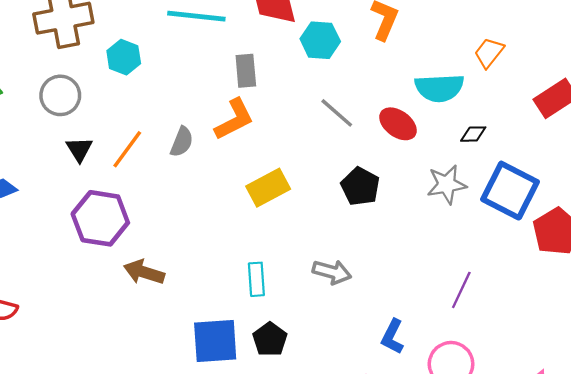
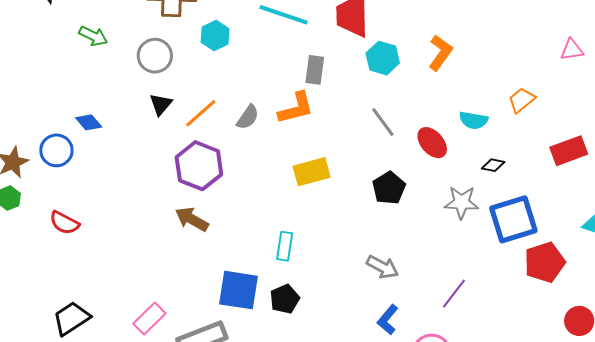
cyan semicircle: (439, 88) -> (474, 120), size x0.7
blue square: (510, 191) -> (513, 219), turned 33
purple hexagon: (100, 218) -> (199, 166), moved
gray arrow: (332, 272) -> (382, 267), moved

